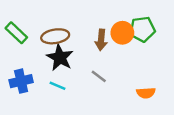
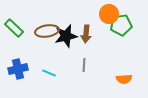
orange circle: (122, 33) -> (109, 14), moved
black star: (60, 58) -> (66, 36), moved, turned 30
gray line: (99, 76) -> (84, 65), turned 56

